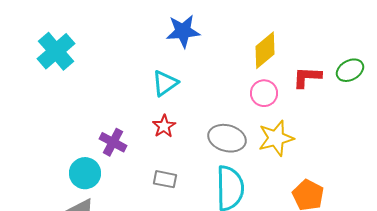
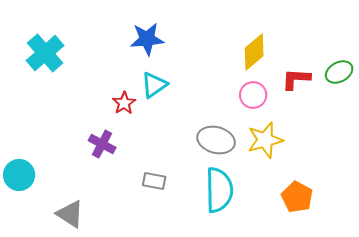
blue star: (183, 31) -> (147, 39), moved
red star: (164, 126) -> (124, 103), moved
cyan circle: (85, 173) -> (19, 175), moved

